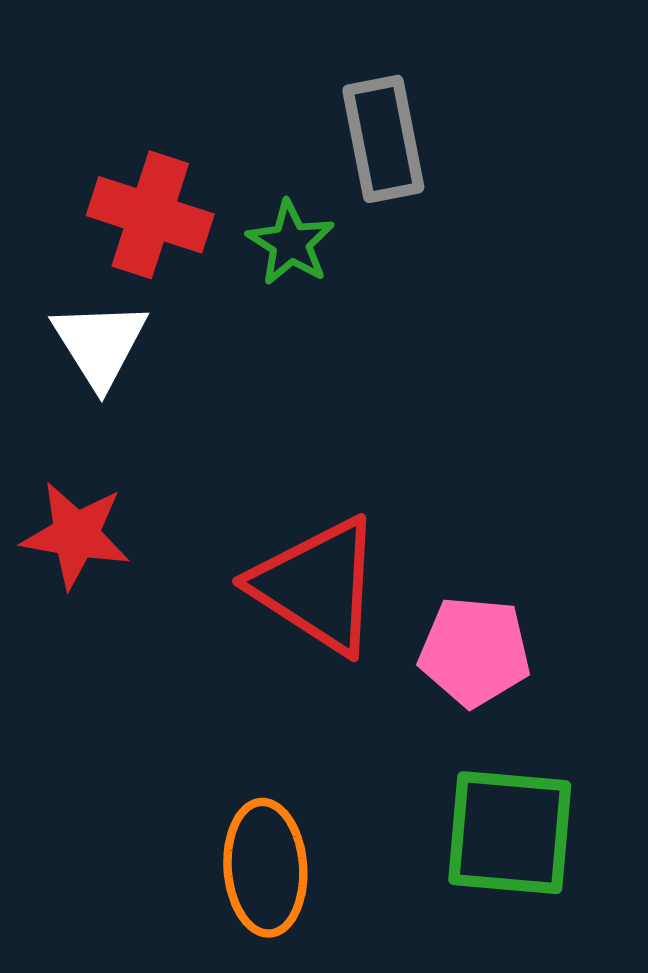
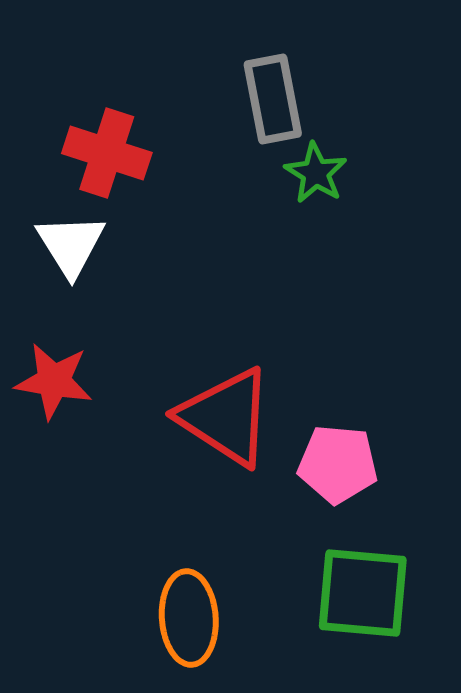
green star: (291, 243) -> (316, 173), moved

